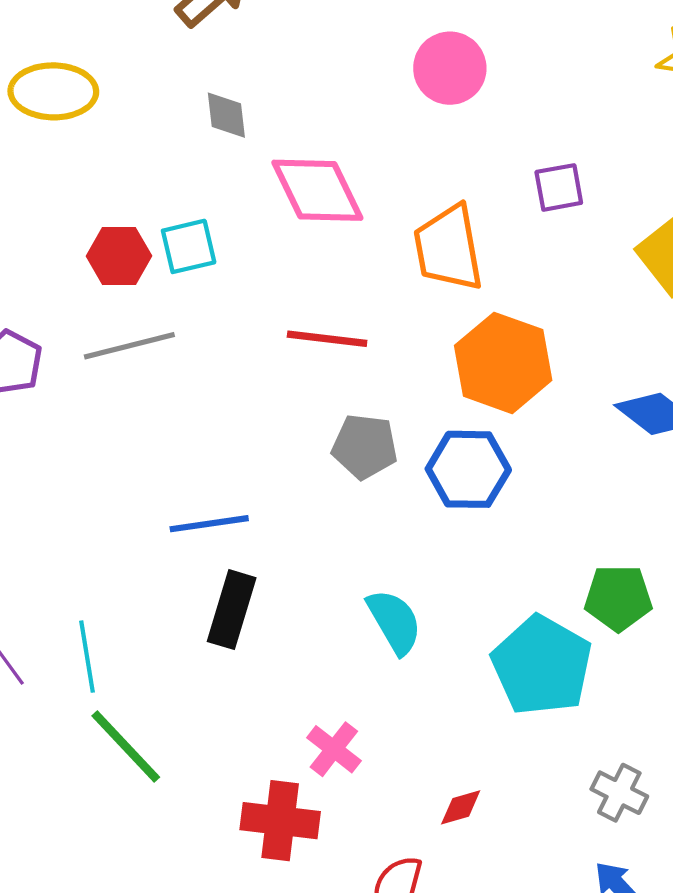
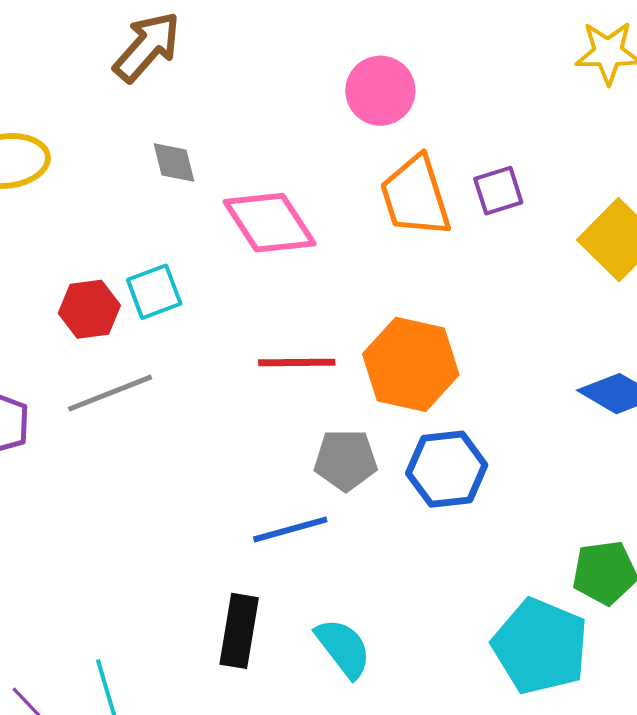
orange trapezoid: (448, 248) -> (415, 196), moved
orange hexagon: (503, 363) -> (411, 364), moved
blue line: (209, 524) -> (290, 529), moved
cyan semicircle: (394, 622) -> (343, 648), moved

